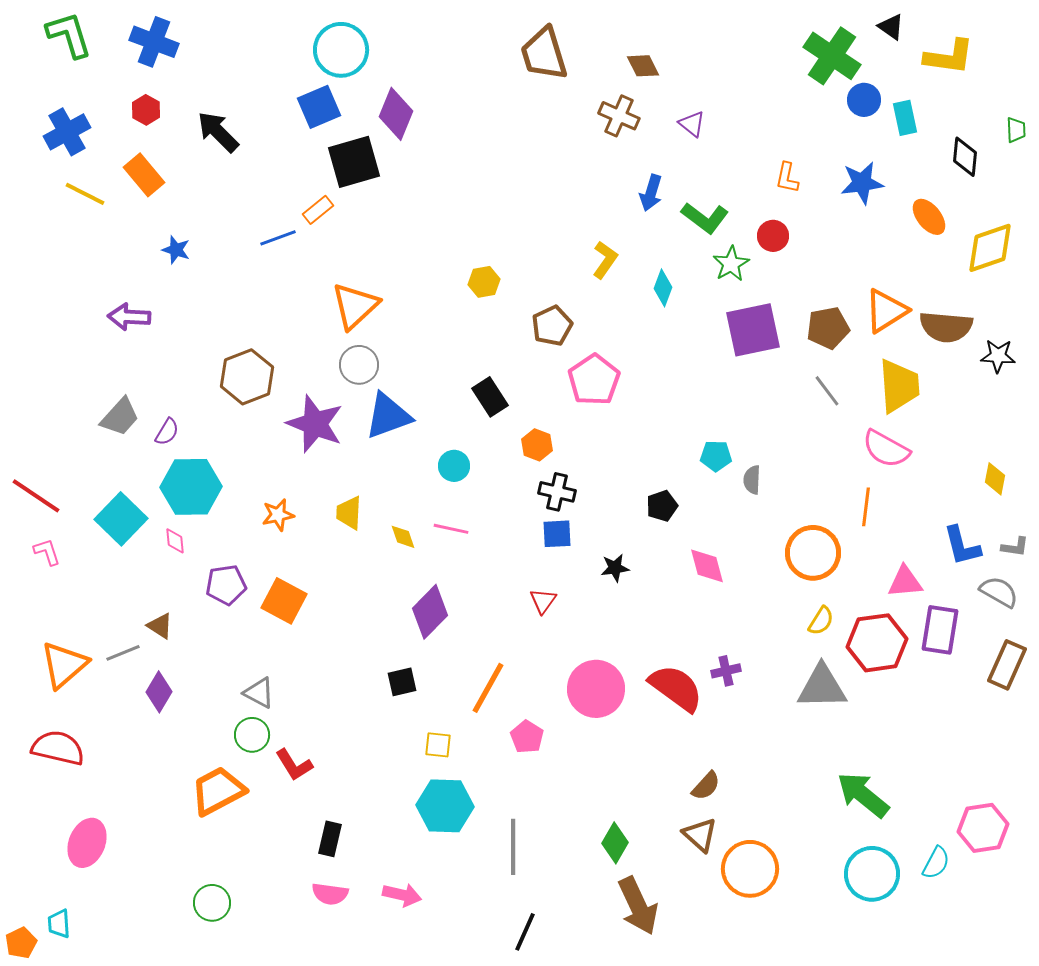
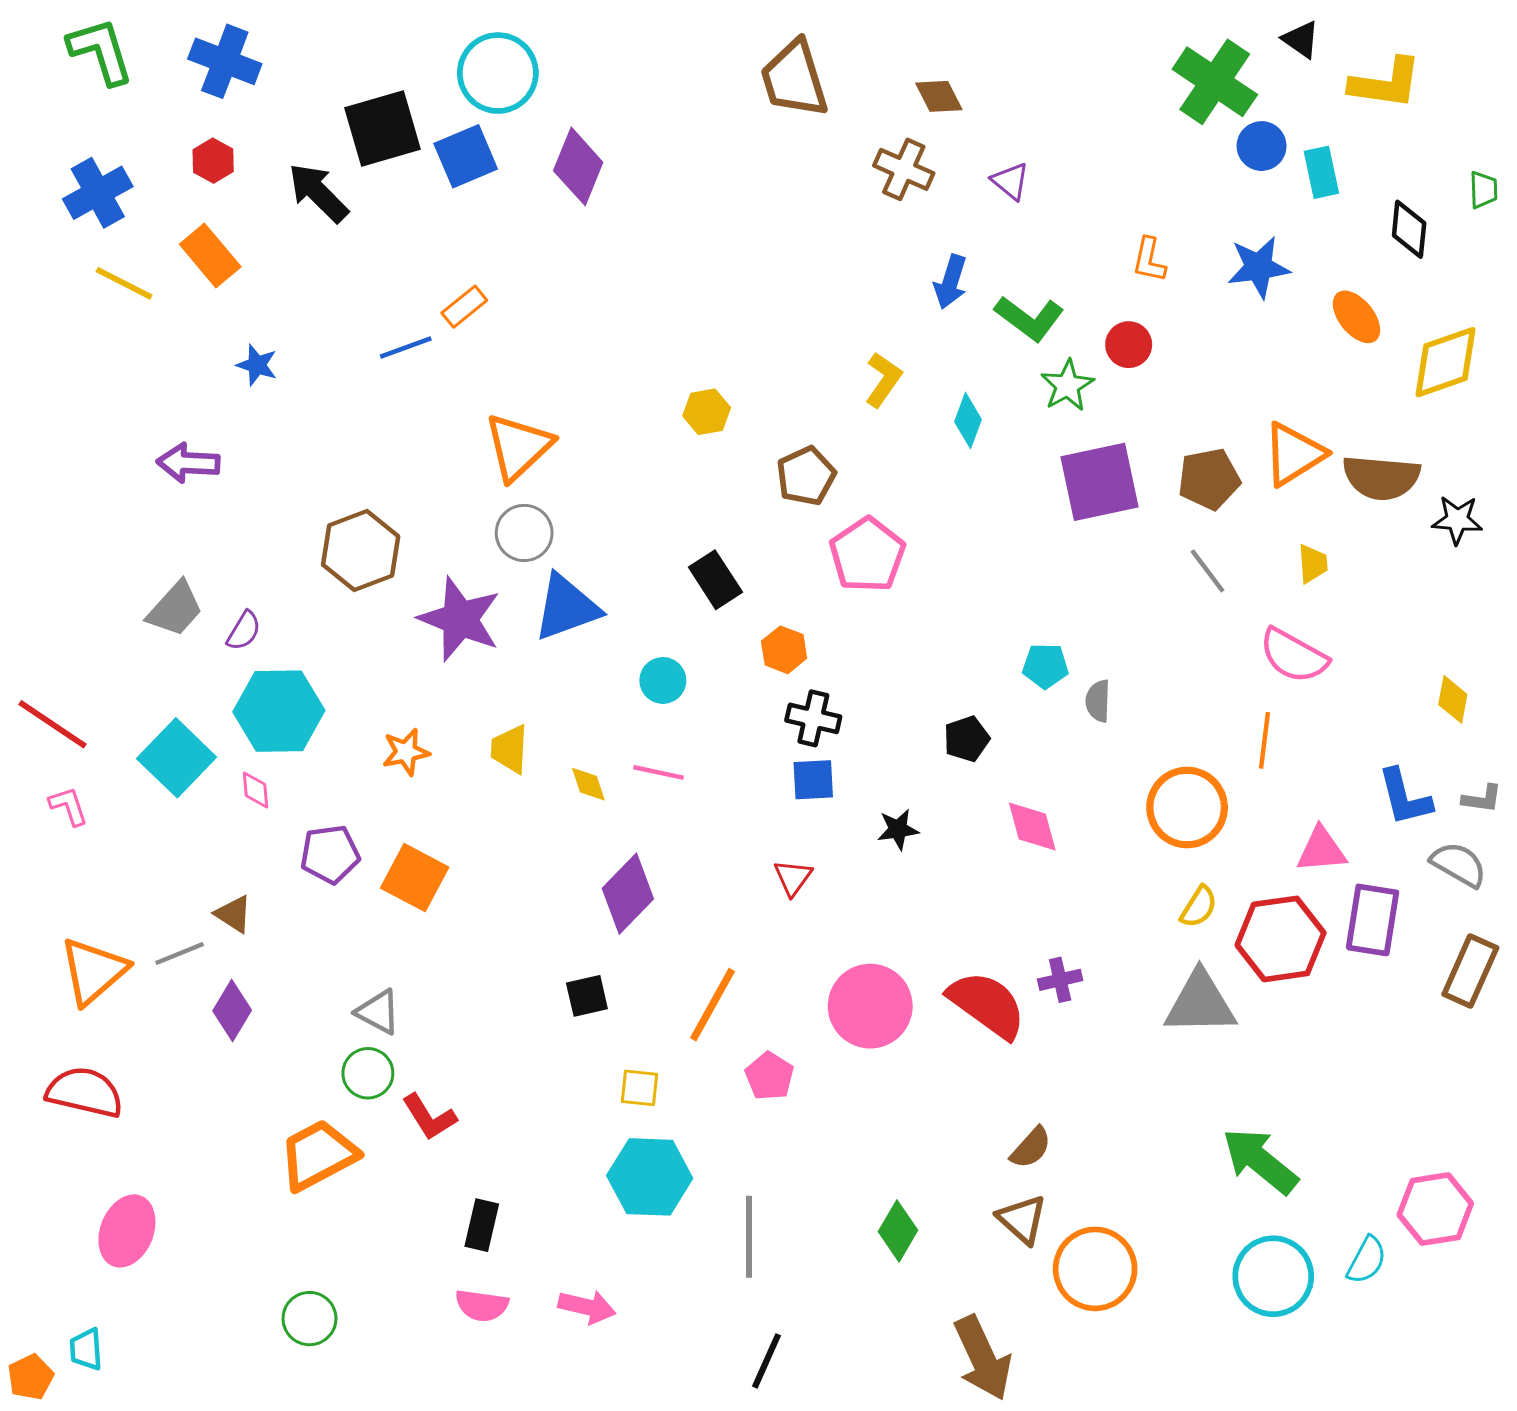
black square: (354, 162) -> (382, 129), moved
yellow trapezoid: (899, 386) -> (1313, 564), size x0.5
brown arrow: (638, 906) -> (983, 1358), moved

